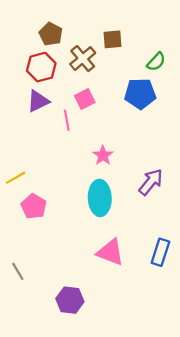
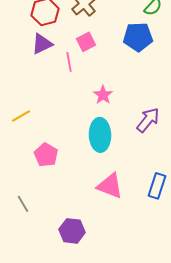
pink pentagon: (34, 206) -> (46, 155), moved

